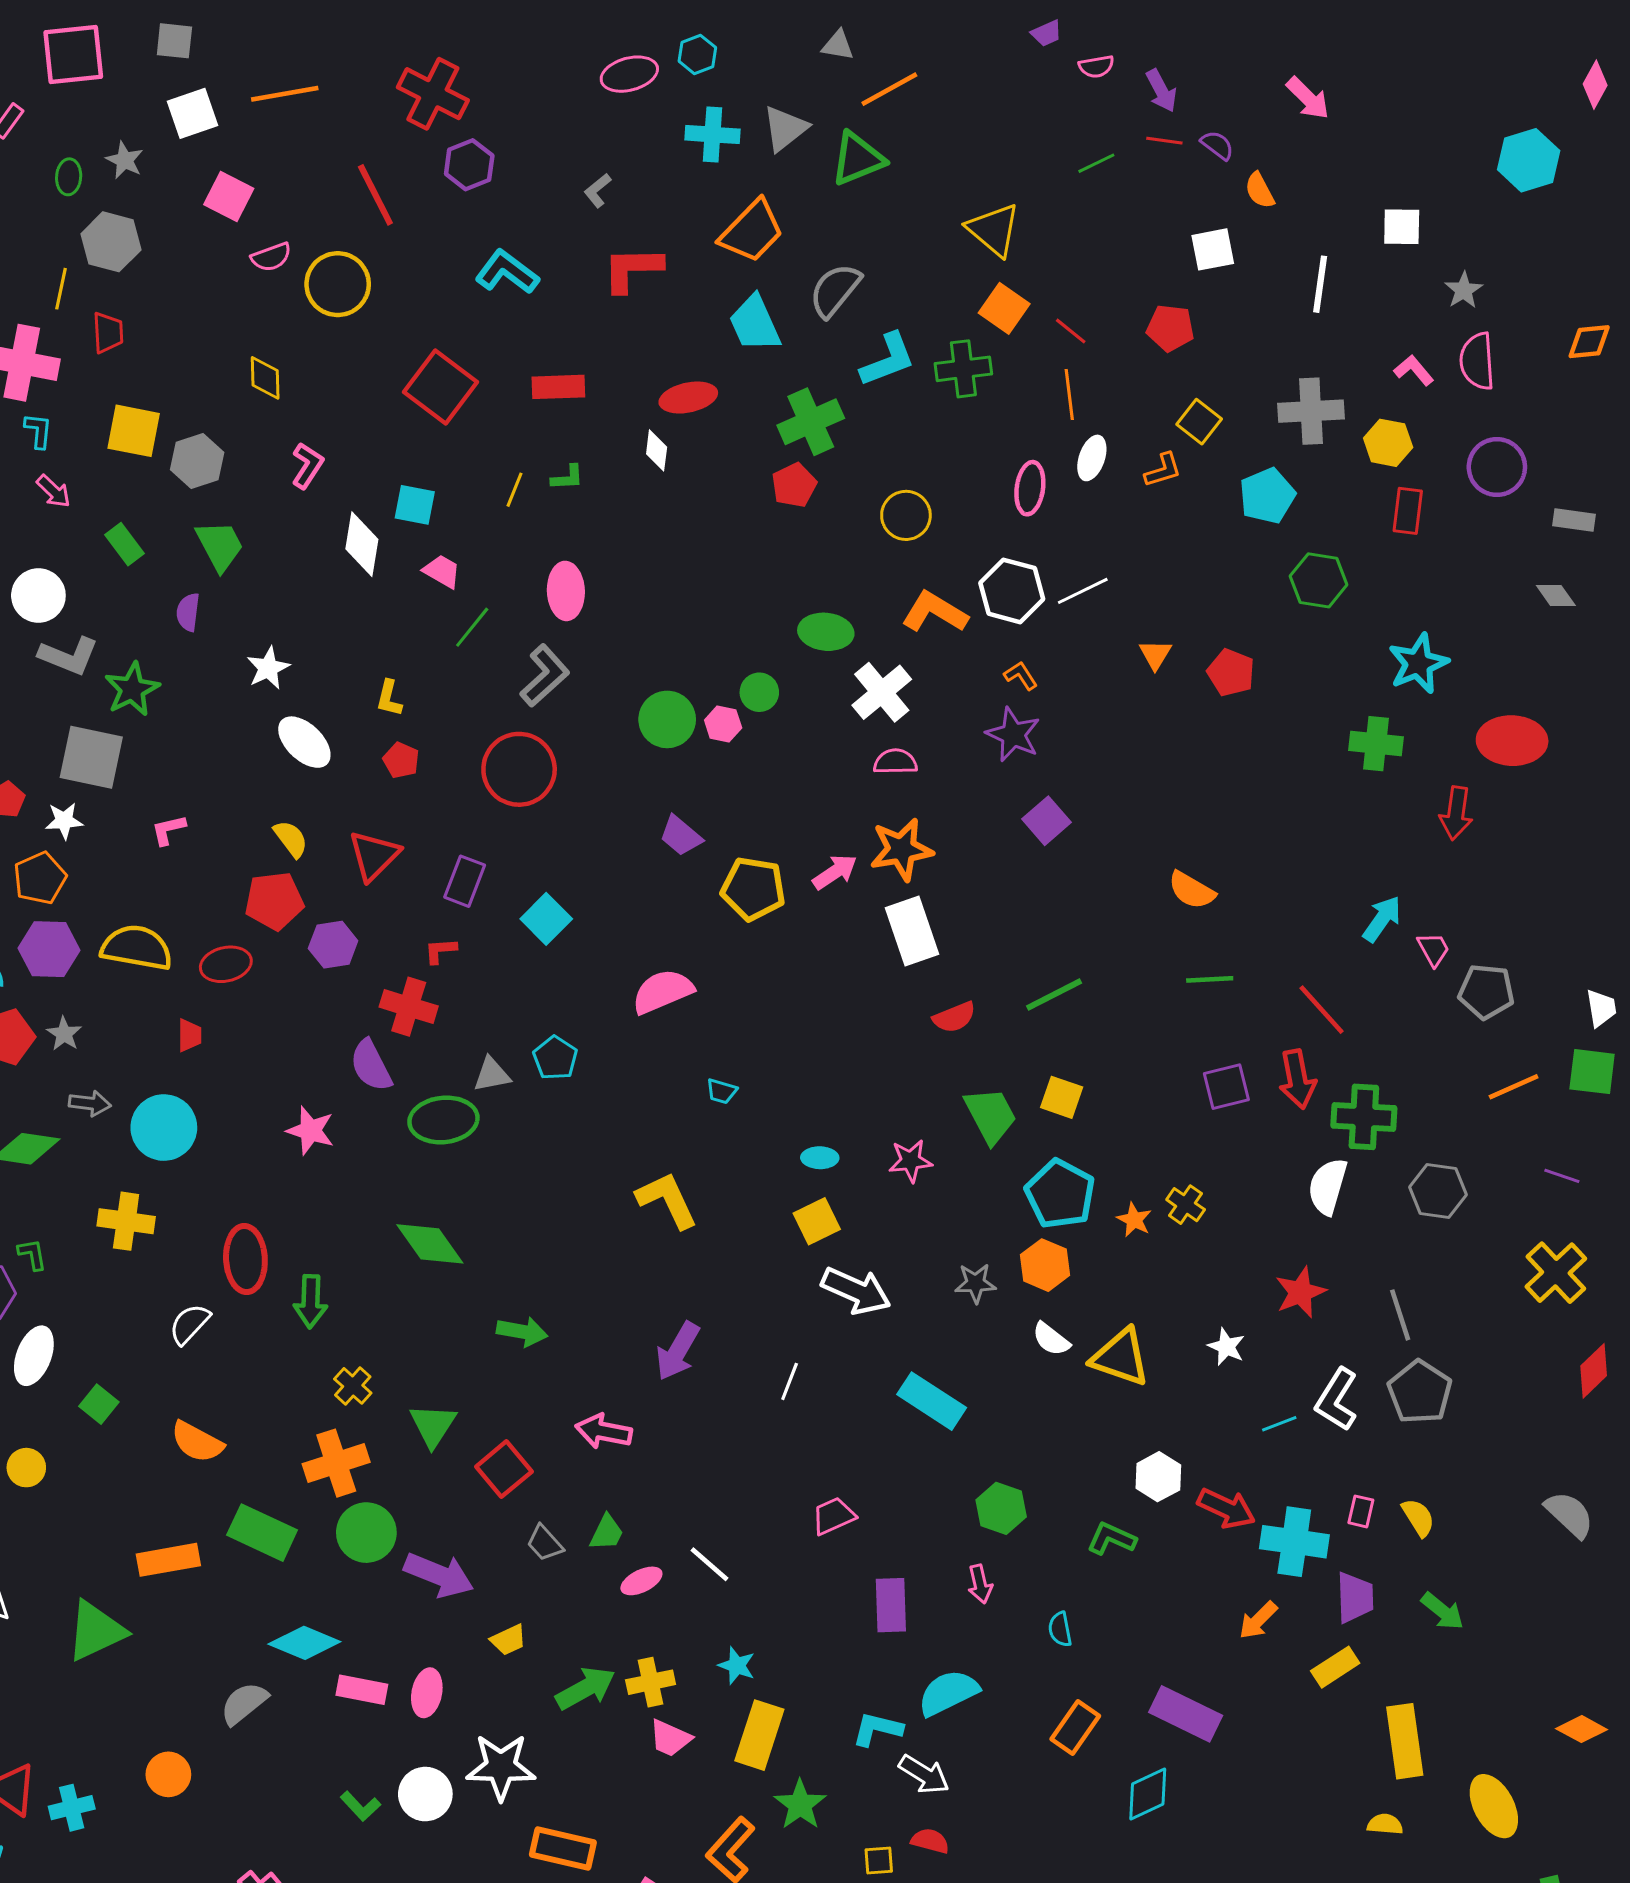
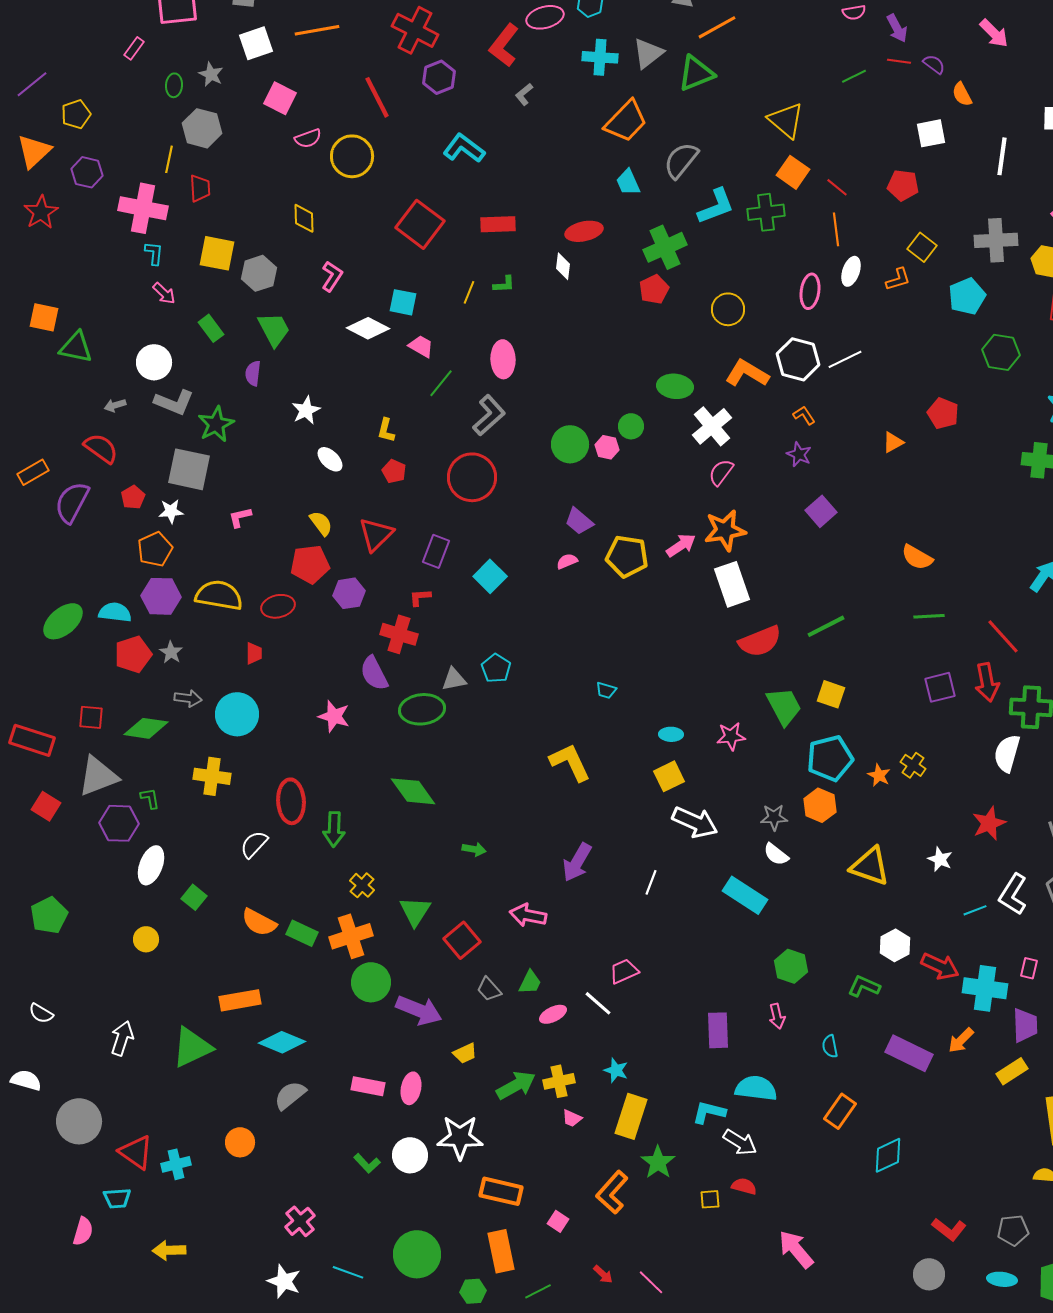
red L-shape: (632, 269) -> (504, 45), moved, turned -51
cyan trapezoid: (755, 323) -> (628, 182), size x0.7
white diamond: (362, 544) -> (368, 328), turned -72
orange triangle: (1155, 654) -> (893, 442), moved, turned 30
purple star: (1013, 735) -> (799, 454), size x0.7
white ellipse: (304, 742) -> (330, 459), size x0.7
pink semicircle: (895, 762) -> (721, 472), turned -52
pink semicircle: (663, 991) -> (567, 561), moved, size x0.5
red semicircle: (954, 1017) -> (760, 641), size x1.5
cyan pentagon: (1060, 1194) -> (830, 758), turned 30
green arrow: (522, 1332) -> (474, 849), size x0.7
white semicircle: (1051, 1339) -> (776, 854), moved
pink trapezoid: (833, 1516) -> (624, 971), moved
green rectangle: (262, 1533) -> (302, 933), moved, size x0.7
cyan diamond: (304, 1643) -> (282, 1042), moved
cyan semicircle: (948, 1693) -> (756, 1088), turned 33
purple rectangle: (1186, 1714) -> (909, 1053), moved
pink trapezoid: (670, 1738) -> (572, 1118), size x0.7

